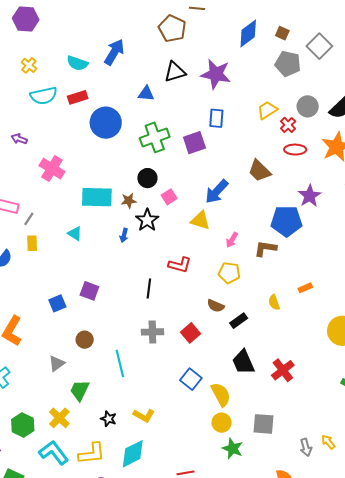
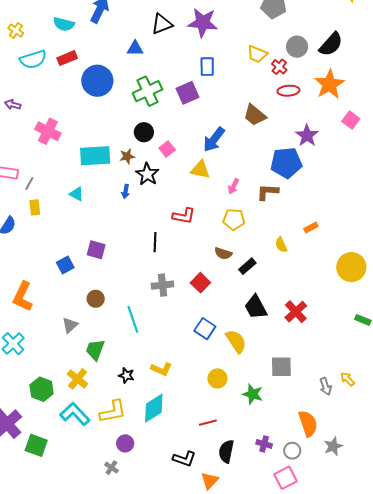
yellow trapezoid: (267, 110) -> (257, 54), turned -120
yellow circle: (222, 423) -> (217, 378), moved

